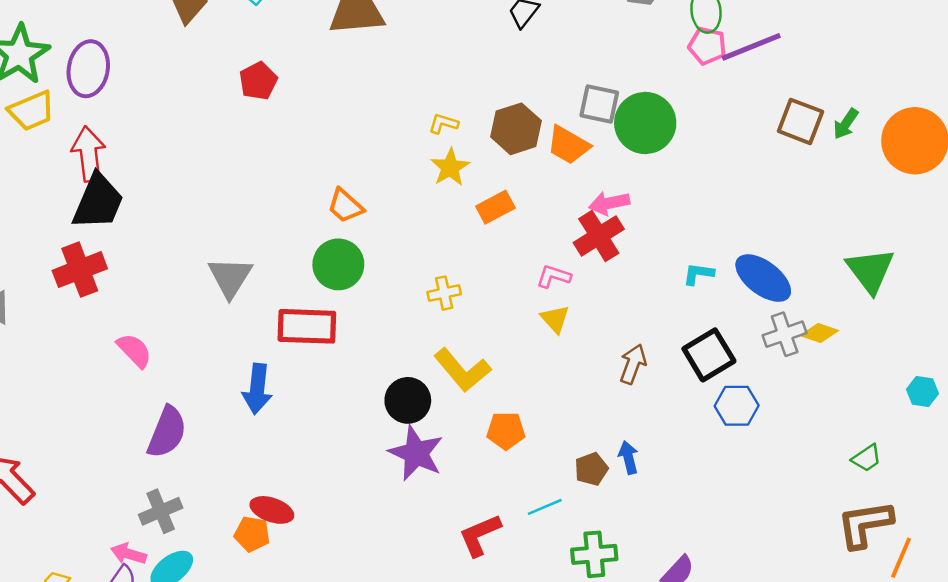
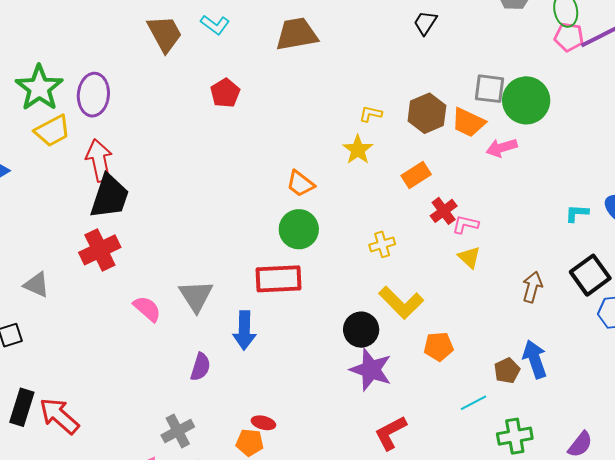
yellow star: (450, 167) -> (358, 150), moved
pink arrow: (609, 203) -> (502, 148), moved
red cross: (599, 236) -> (444, 211), moved, size x0.7
gray triangle: (230, 277) -> (196, 296), moved
purple semicircle: (167, 432) -> (200, 367), moved, size x0.7
blue arrow: (628, 457) -> (535, 359), size x1.5
red ellipse: (272, 510) -> (263, 423), size x0.7
red L-shape: (480, 535) -> (391, 433), moved

